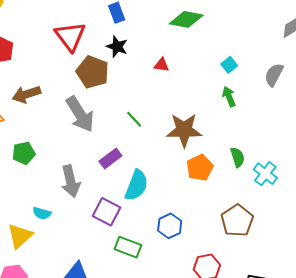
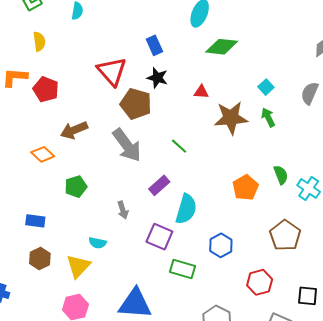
brown star: (184, 130) -> (231, 118), moved
gray arrow: (71, 181) -> (123, 210), size x0.6

